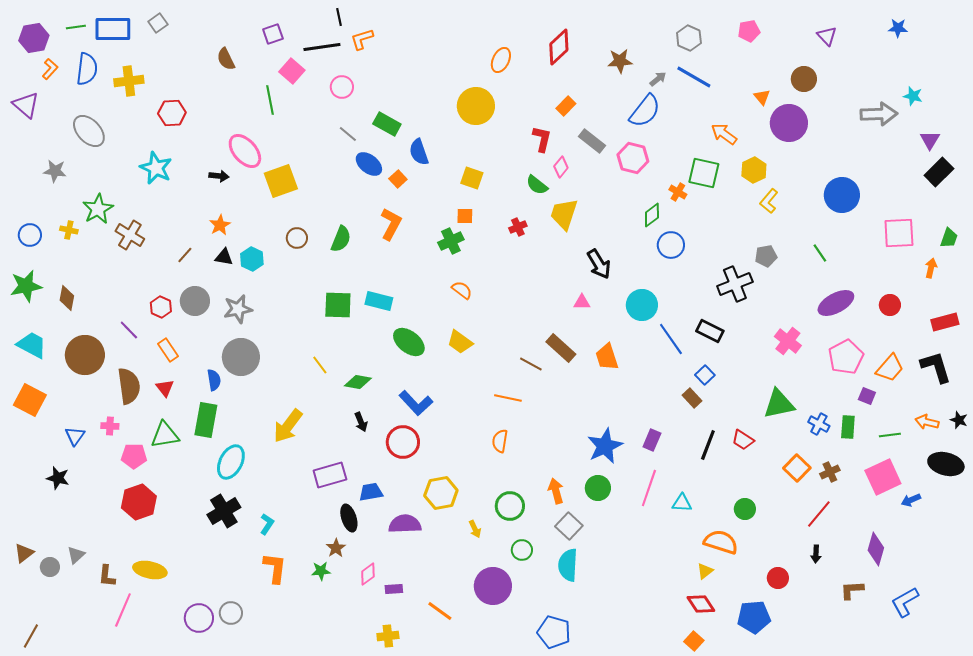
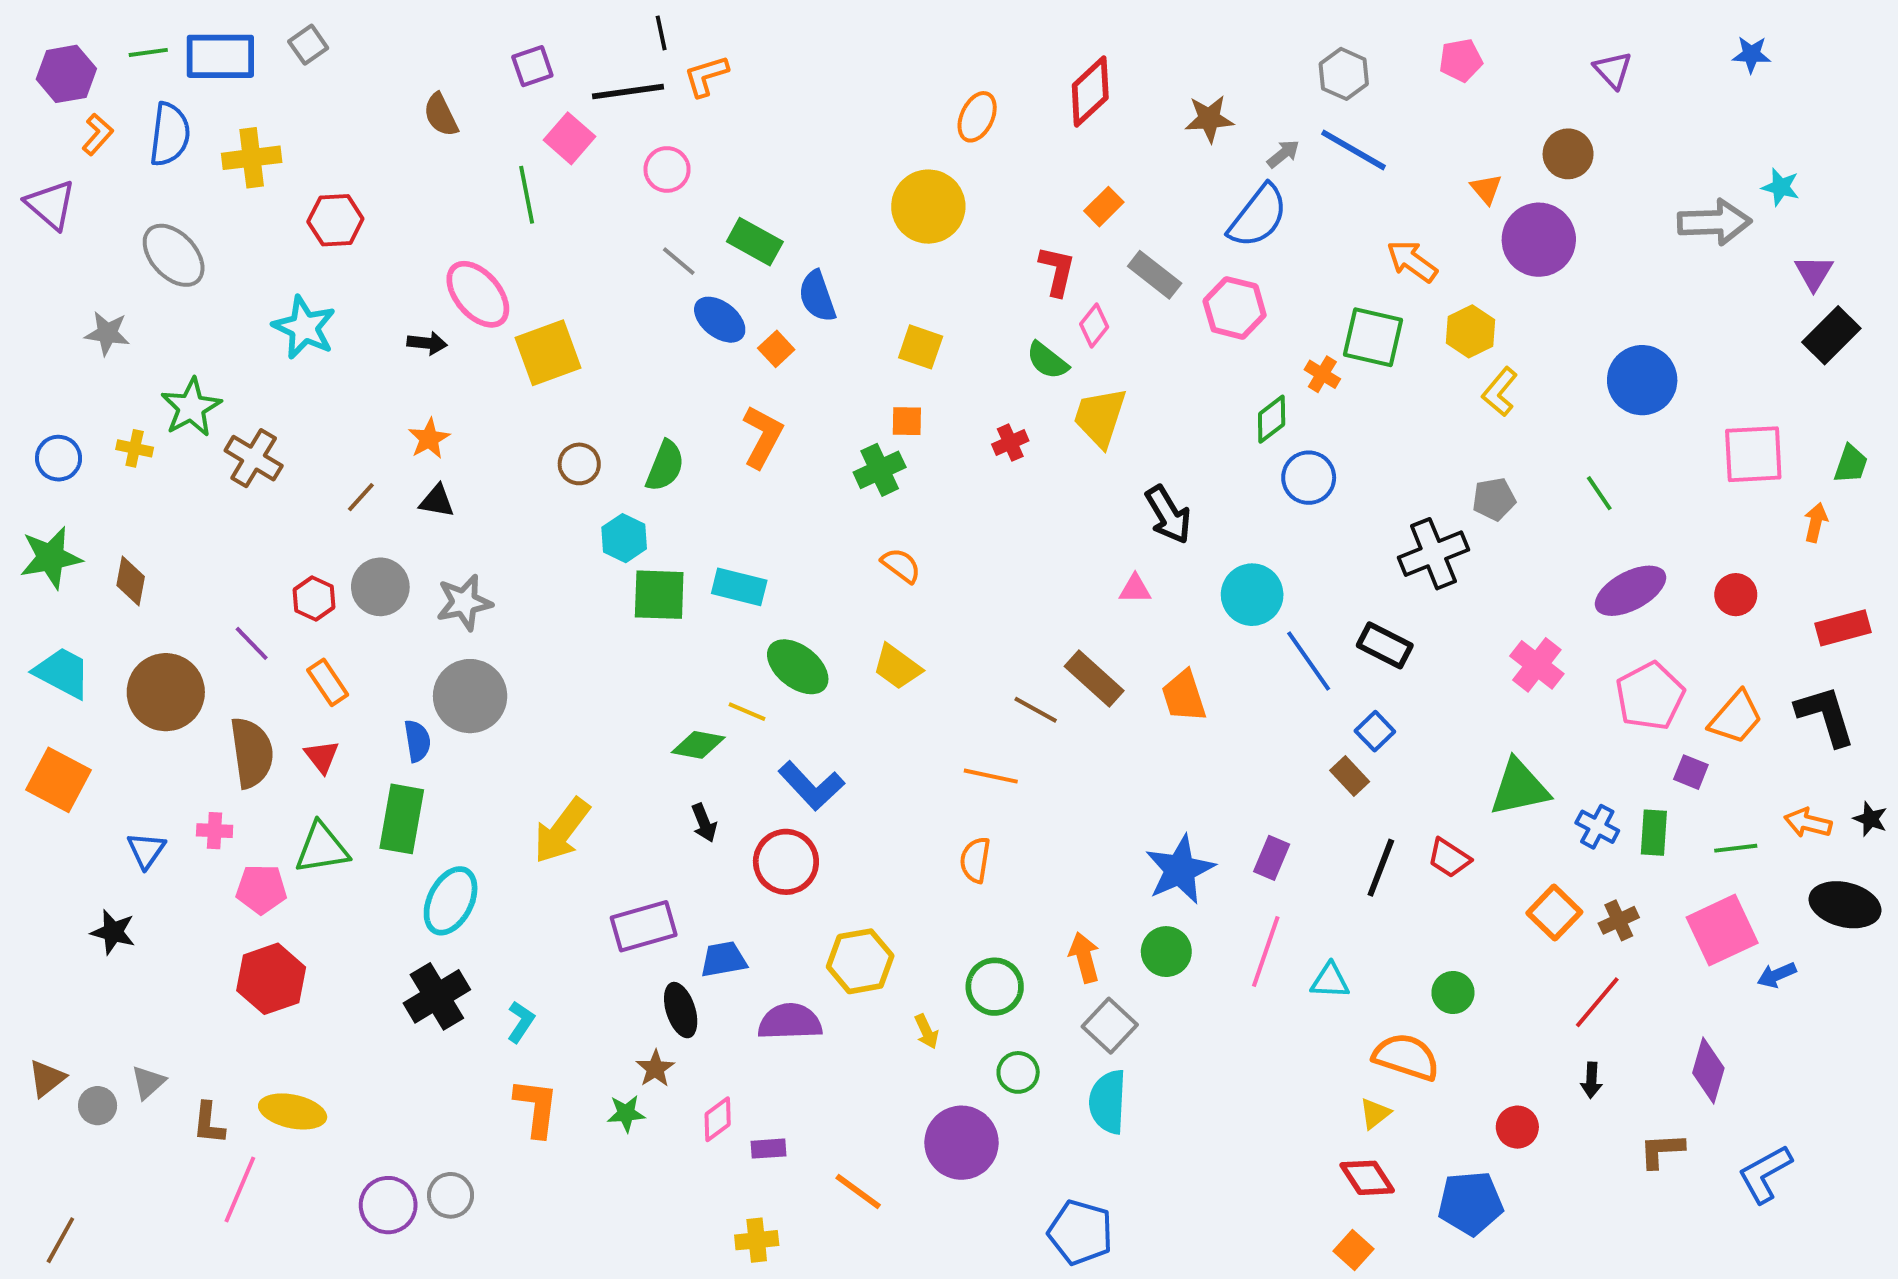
cyan hexagon: (252, 259) -> (624, 538), moved
yellow line: (320, 365) -> (747, 712), moved, turned -30

